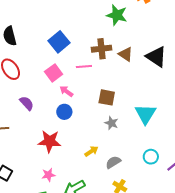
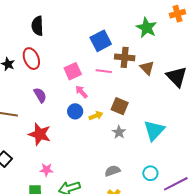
blue square: (59, 42) -> (101, 41), moved
red star: (49, 141) -> (40, 134), moved
yellow arrow: (91, 151) -> (96, 116), moved

